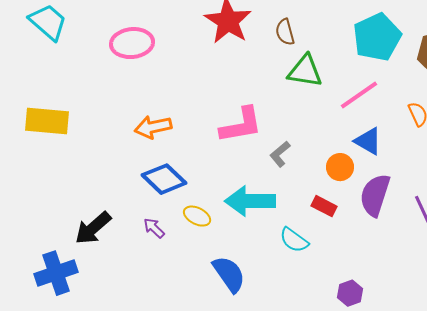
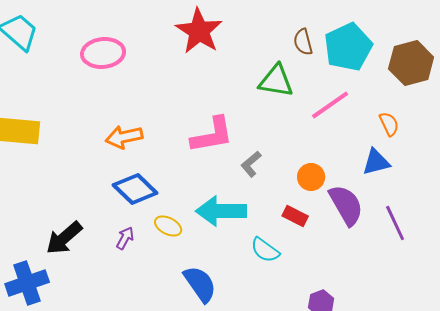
brown semicircle: (285, 32) -> (303, 42), moved
blue triangle: (368, 141) -> (376, 162), moved, turned -44
purple semicircle: (375, 195) -> (346, 205), turned 132
purple arrow: (154, 228) -> (125, 238), turned 75

